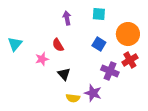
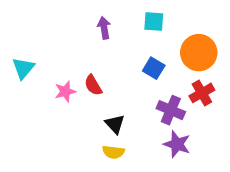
red semicircle: (58, 45) -> (93, 85), moved
black triangle: (64, 74) -> (115, 124), moved
purple star: (93, 93) -> (177, 144), moved

